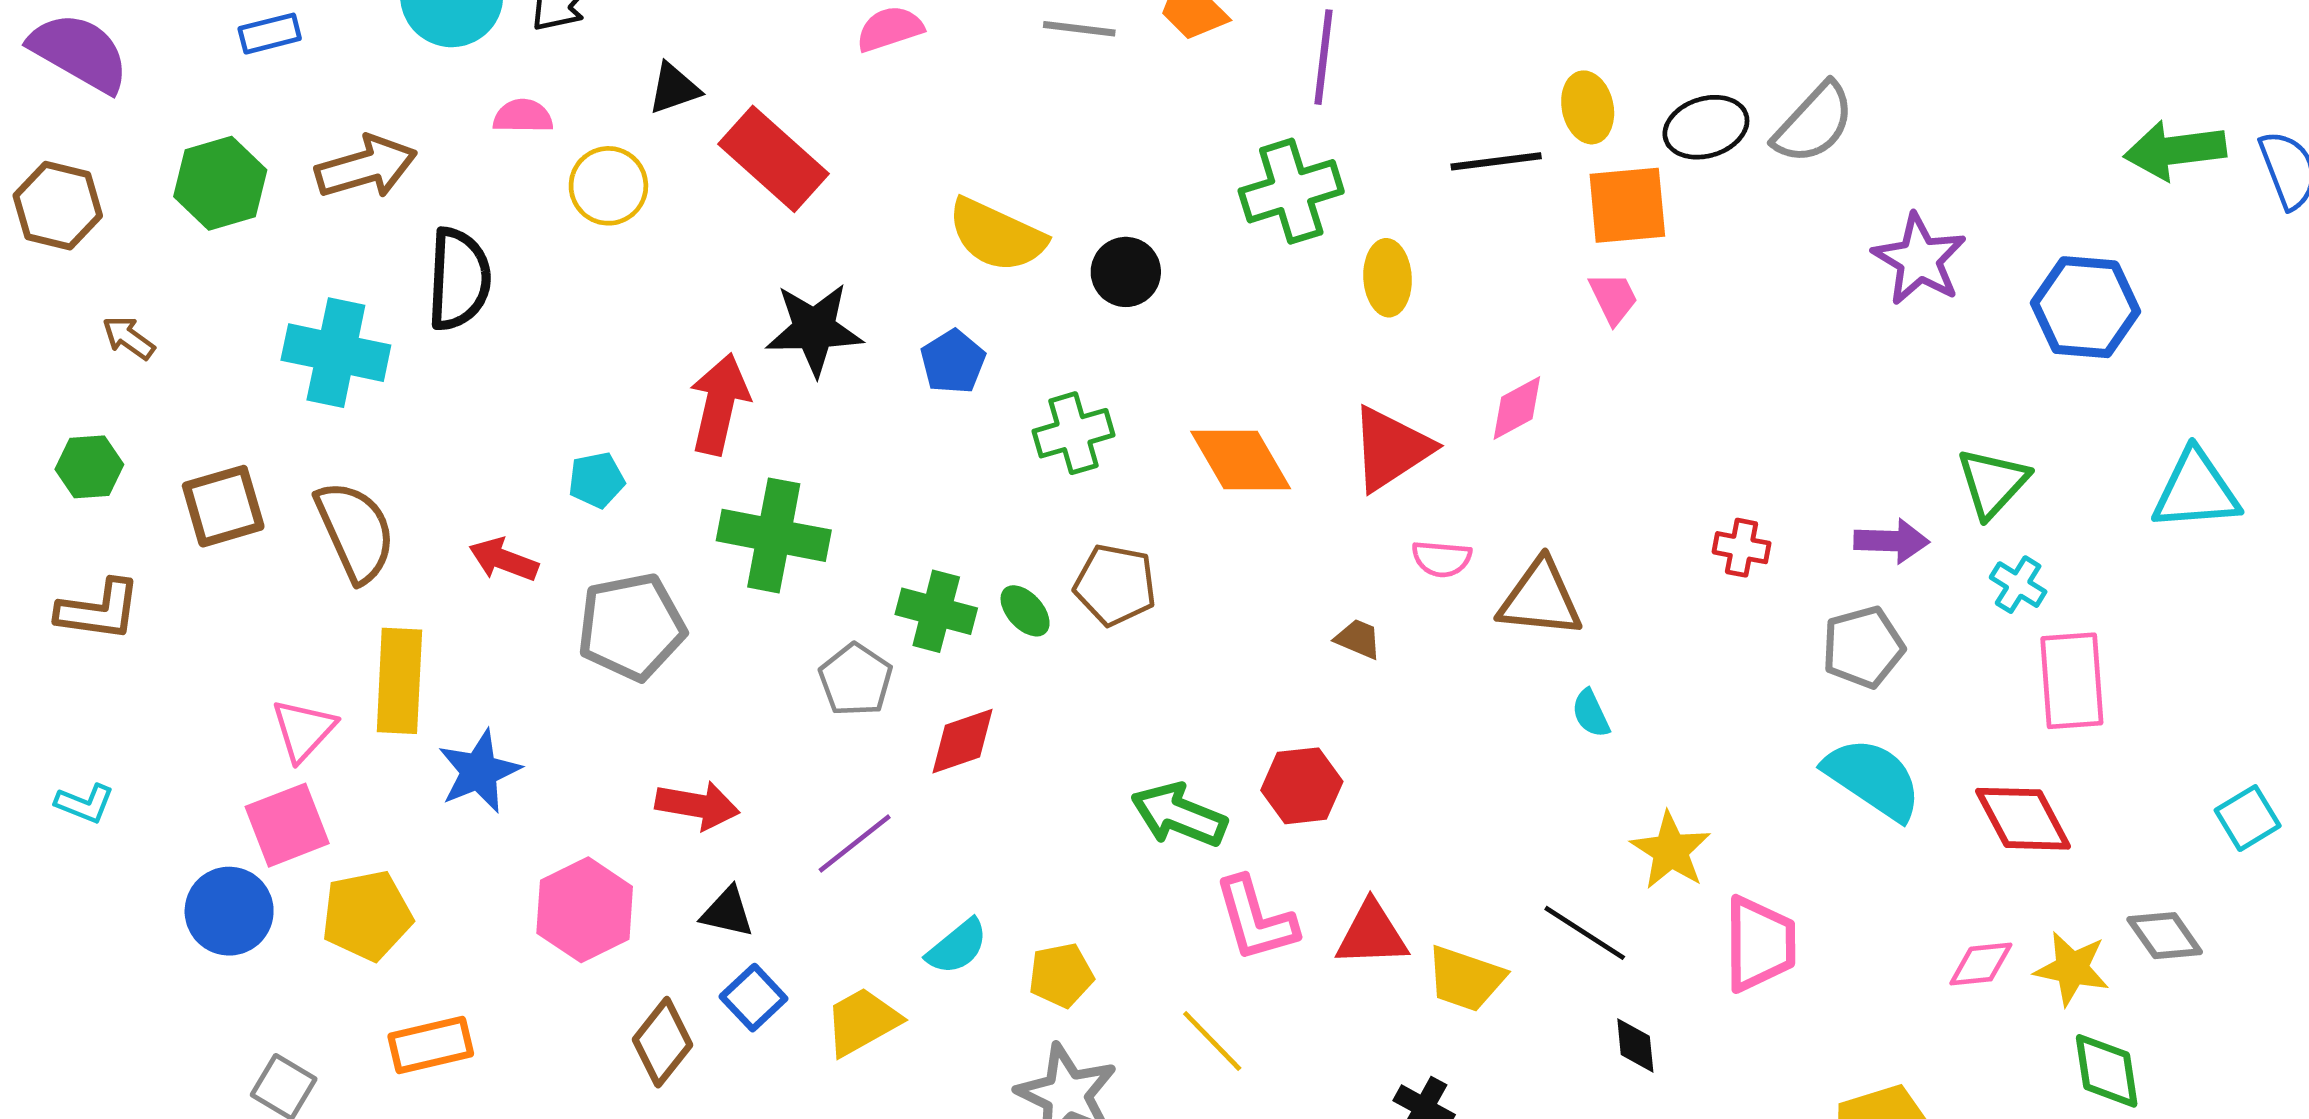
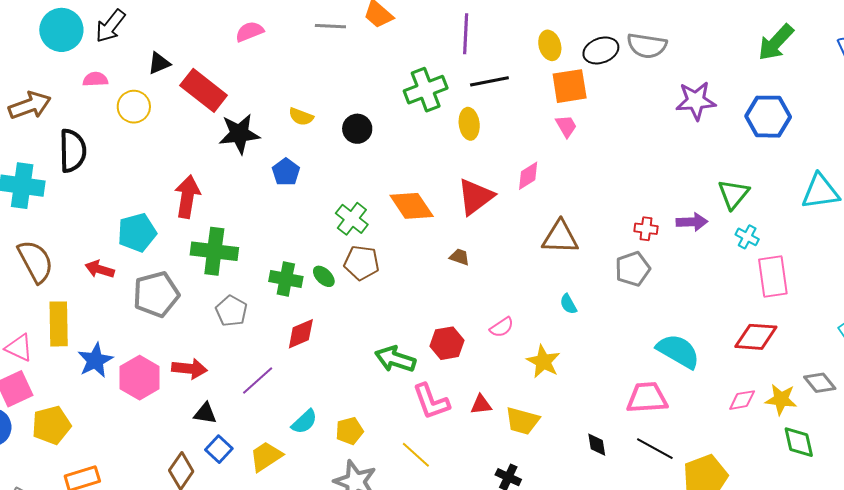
purple line: (1323, 57) -> (466, 34), moved
gray semicircle: (1814, 123) -> (647, 46), turned 60
green arrow: (2175, 150) -> (776, 42), moved, turned -36
black line: (1496, 161) -> (489, 81), moved
yellow semicircle: (997, 235) -> (301, 117), size x0.6
purple star: (1919, 259) -> (696, 101), turned -30
black star: (814, 329) -> (239, 134), moved
green cross: (1074, 433) -> (352, 219), moved, turned -32
cyan pentagon: (596, 480) -> (137, 233), size x1.6
red cross: (1742, 548) -> (646, 229), moved
pink semicircle: (1442, 559) -> (502, 327), moved, turned -35
brown triangle: (1540, 599) -> (560, 237), moved
brown trapezoid: (1358, 639) -> (459, 257), moved
gray pentagon: (1863, 647) -> (633, 269), moved
gray pentagon: (856, 680) -> (231, 311), moved
pink triangle: (303, 730) -> (19, 348), turned -44
cyan semicircle: (1873, 779) -> (678, 351), moved
red diamond: (2023, 819) -> (756, 337), turned -54
yellow star: (1671, 851) -> (543, 362), moved
pink hexagon: (585, 910) -> (140, 378), moved
black line: (1585, 933) -> (655, 449), moved
red triangle: (1372, 934) -> (481, 405), size x0.7
pink trapezoid: (1760, 944) -> (647, 398), turned -90

